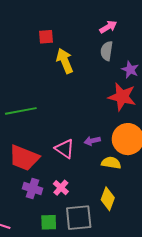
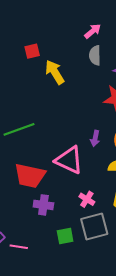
purple arrow: (92, 141) -> (95, 138), moved, turned -56
pink triangle: (65, 149) -> (69, 160), size x1.4
pink cross: (61, 188) -> (87, 199), moved

